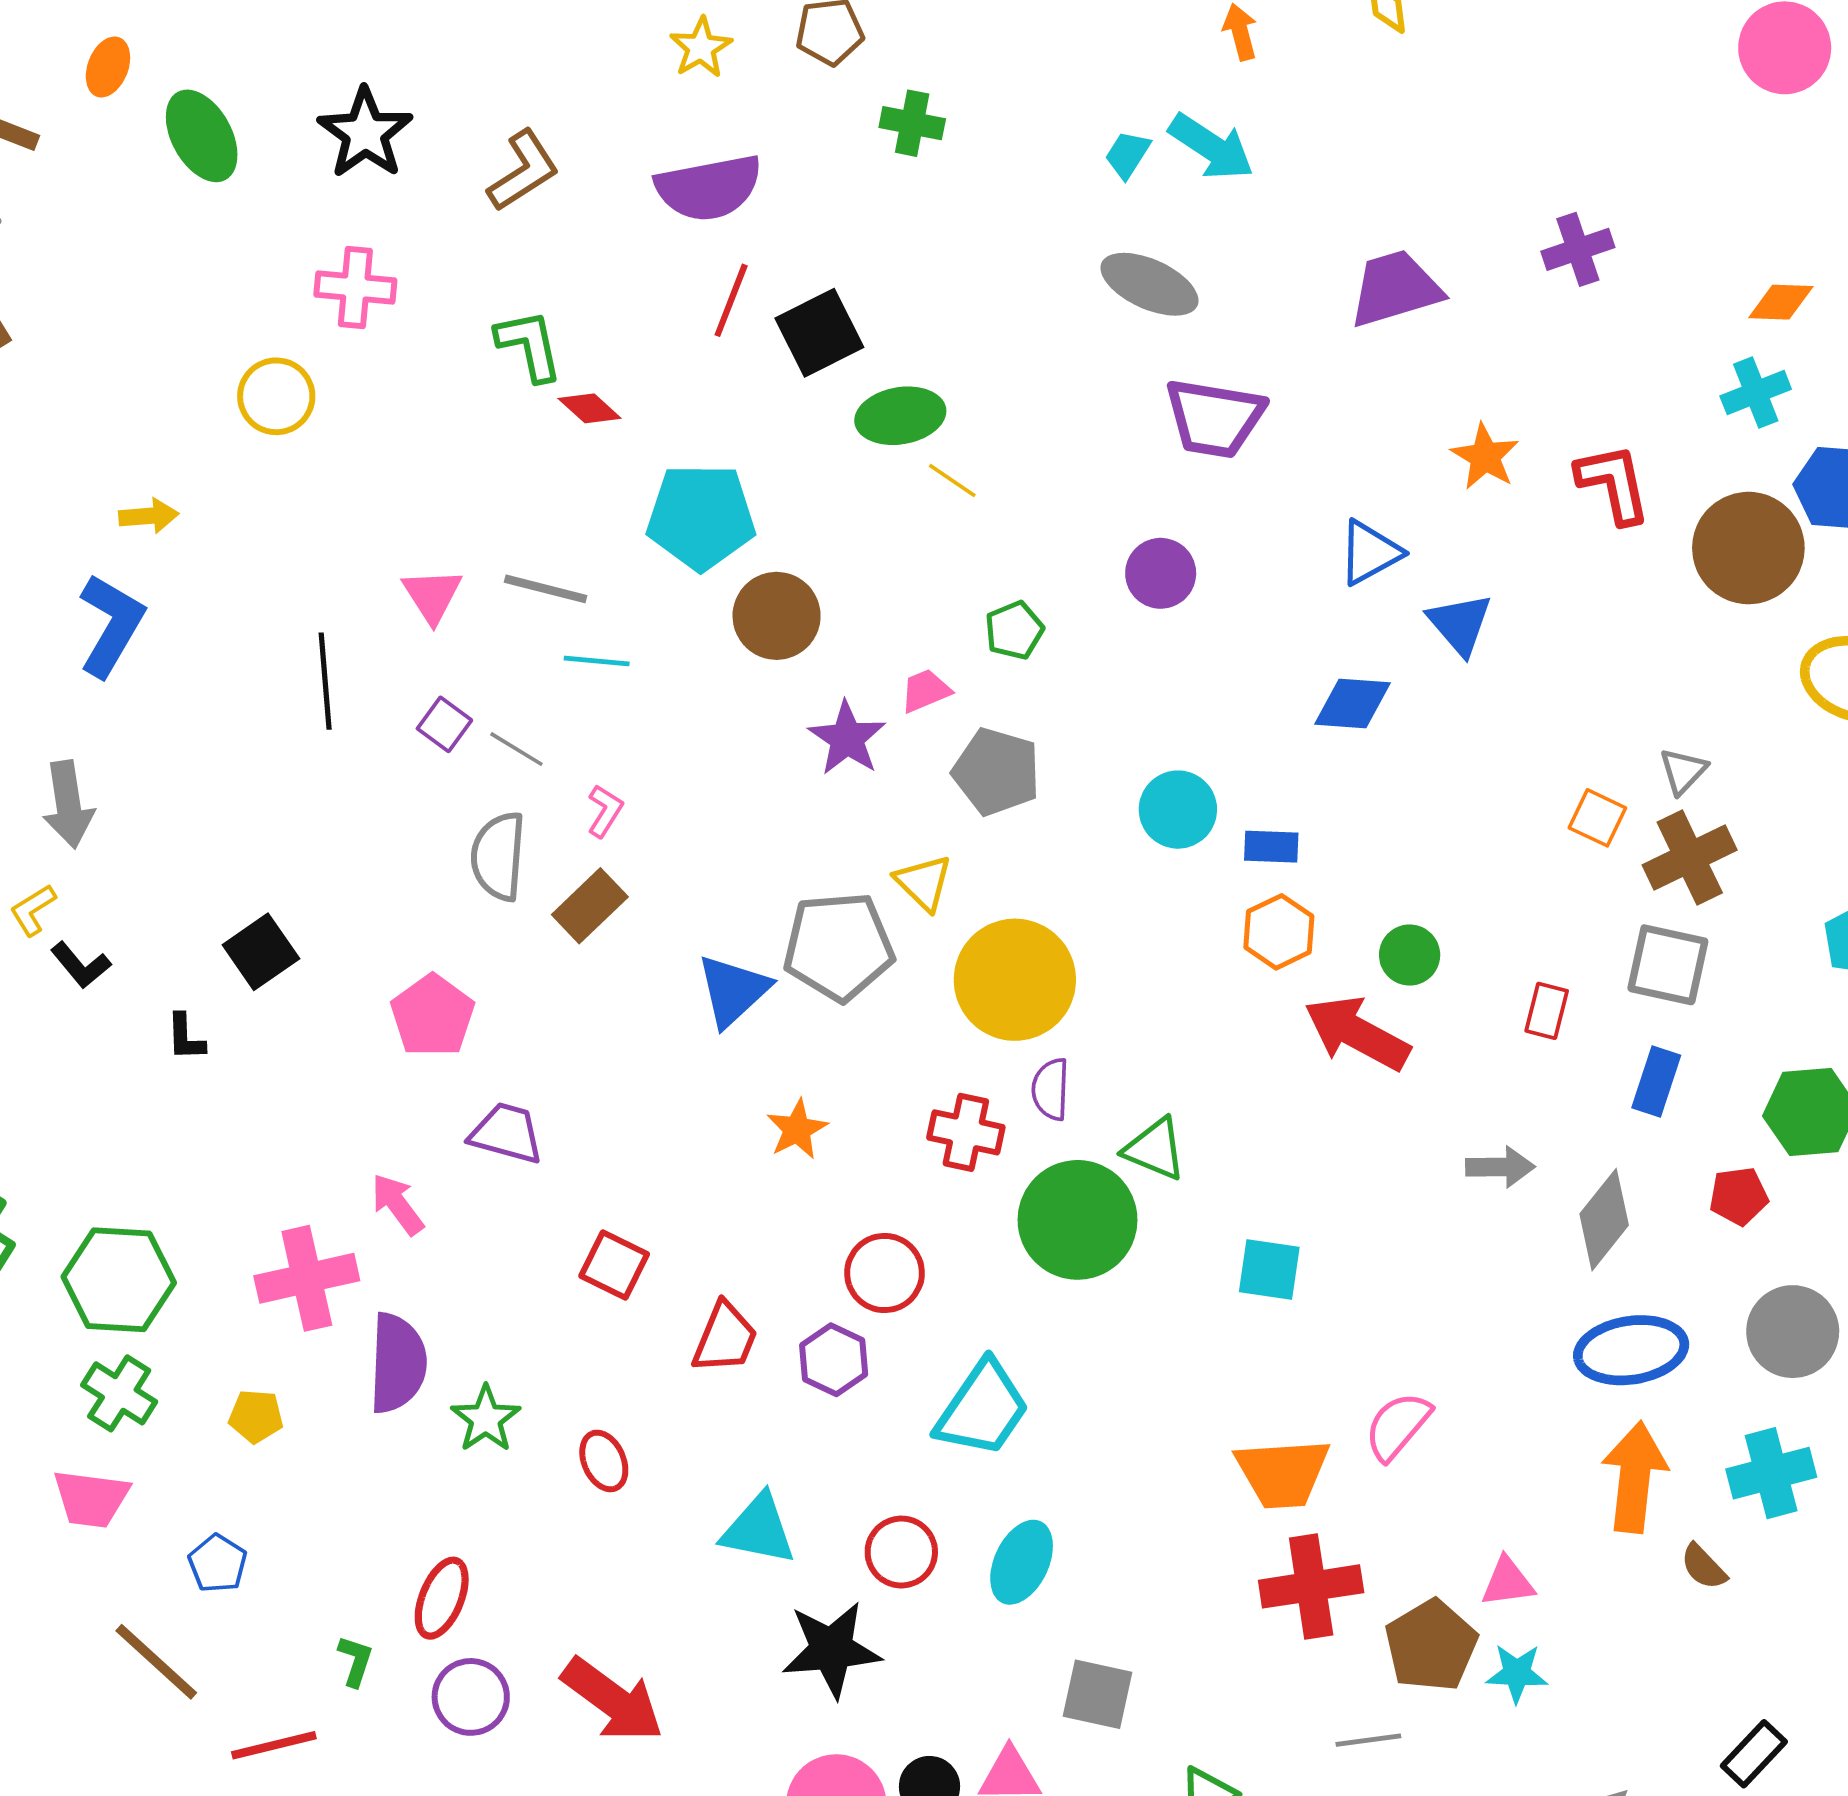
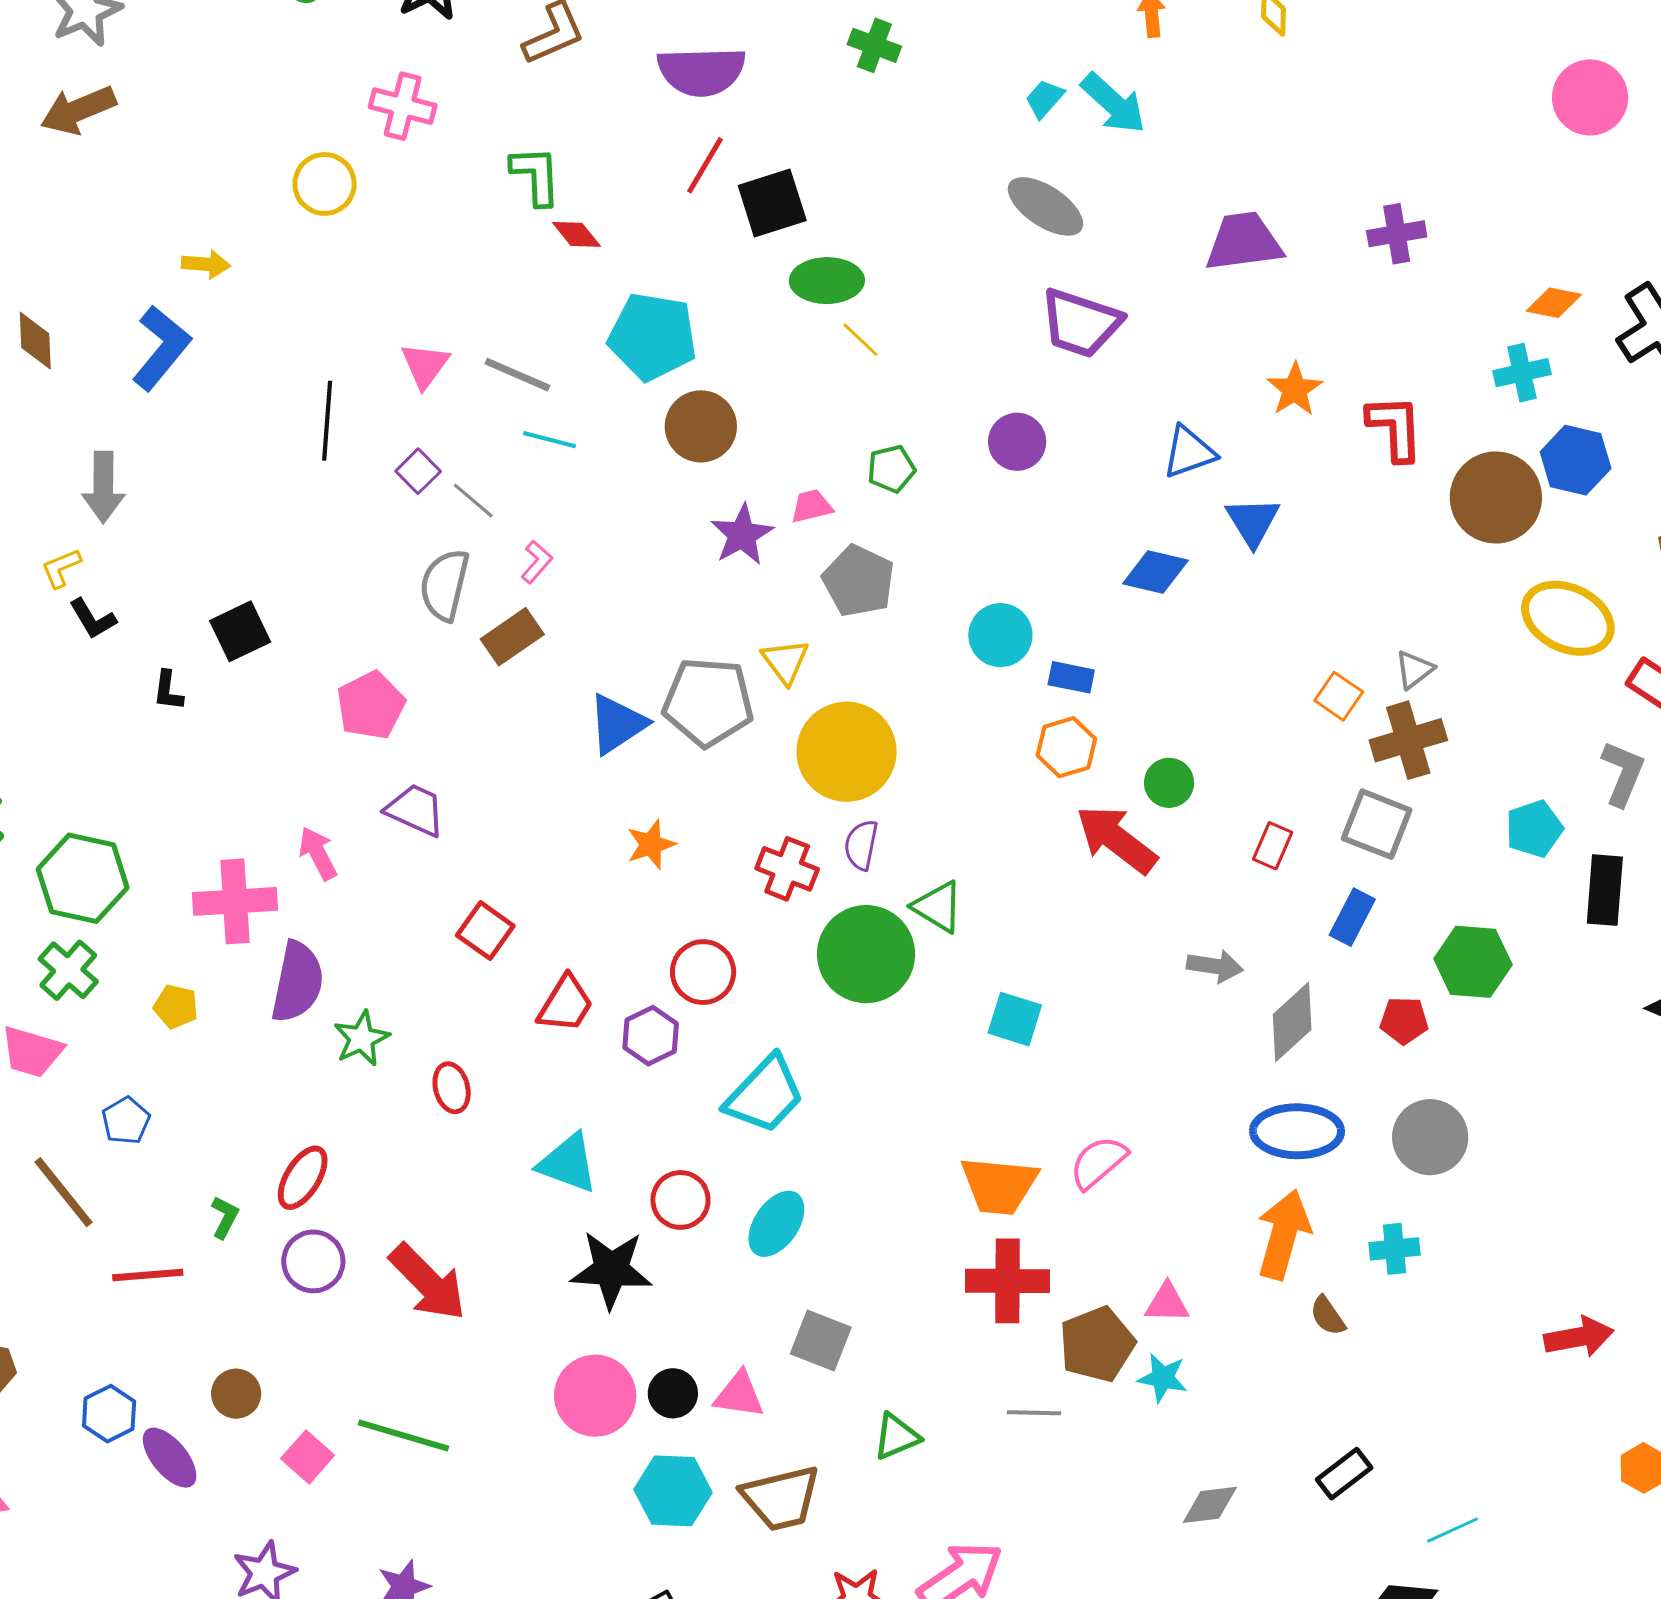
cyan cross: (1771, 1473) -> (1394, 1249), size x0.7

